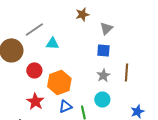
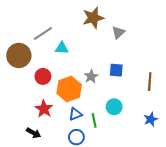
brown star: (82, 14) -> (93, 18), size x1.5
blue square: (103, 50) -> (116, 70), moved
brown line: (126, 72) -> (150, 82), moved
gray star: (103, 75) -> (91, 76), moved

